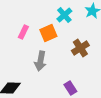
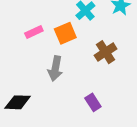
pink rectangle: (23, 32) -> (34, 32), turned 40

